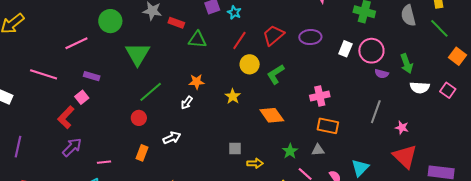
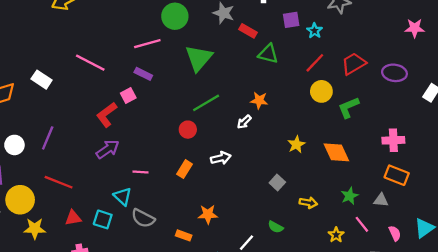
pink line: (76, 43) -> (147, 44), moved
yellow star: (233, 96) -> (296, 144), moved
gray square: (235, 148) -> (277, 183), moved, turned 32

